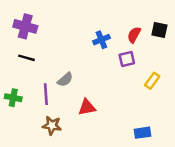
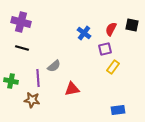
blue cross: (101, 40) -> (84, 33), turned -32
yellow rectangle: (152, 81) -> (113, 67), moved
brown star: (52, 125) -> (32, 100), moved

